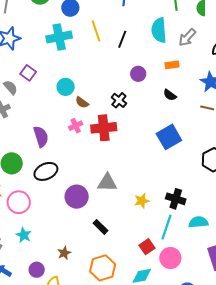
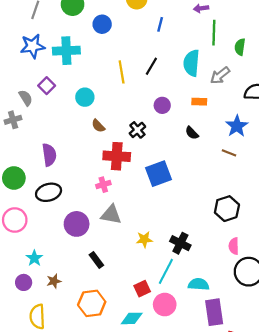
yellow line: (96, 31) -> (122, 72), moved
cyan cross: (59, 37) -> (66, 51), moved
cyan circle: (66, 87) -> (85, 97), moved
pink cross: (76, 126) -> (103, 185), moved
blue square: (169, 137) -> (158, 174), moved
cyan semicircle: (198, 222) -> (199, 284), moved
cyan star: (24, 235) -> (34, 258), moved
purple circle: (37, 270) -> (24, 282), moved

